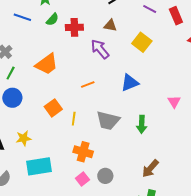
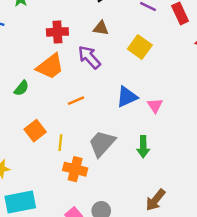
green semicircle: (52, 19) -> (21, 88), moved
orange trapezoid: (47, 64) -> (50, 66), moved
pink triangle: (174, 102) -> (155, 106), moved
gray trapezoid: (108, 121) -> (102, 144), turned 120
orange cross: (83, 152) -> (75, 169), moved

